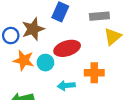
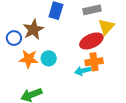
red ellipse: (67, 48) -> (91, 41), moved
cyan arrow: (66, 86) -> (83, 71), moved

